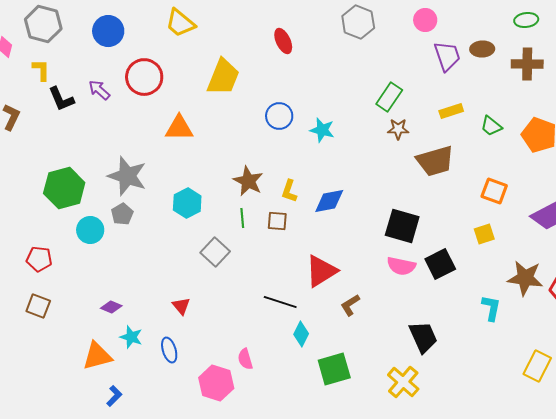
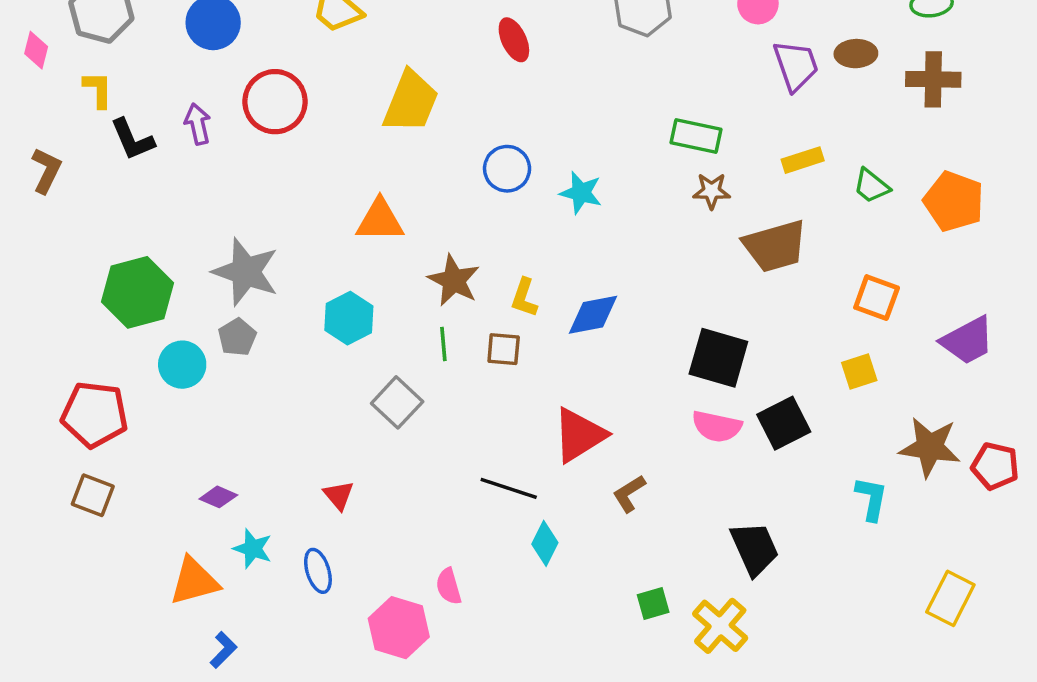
purple arrow: (99, 90) -> (198, 124), turned 35
green rectangle: (389, 97) -> (696, 136), turned 68
orange triangle: (179, 128) -> (380, 220), moved
red pentagon: (39, 259) -> (95, 414), size x1.5
green square: (334, 369) -> (653, 604), moved, size x0.6

